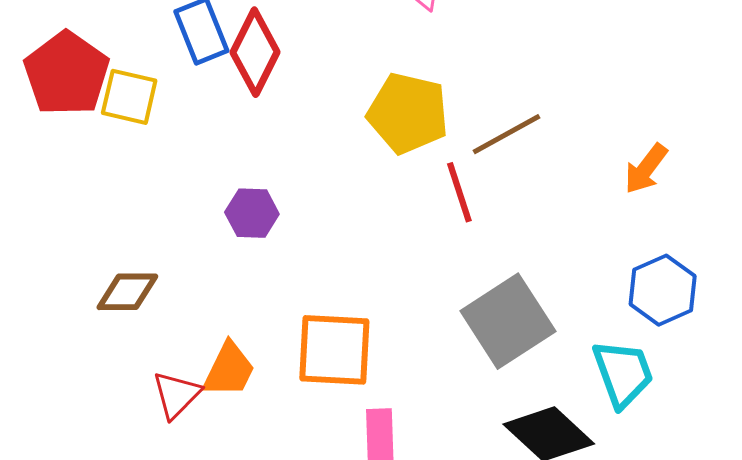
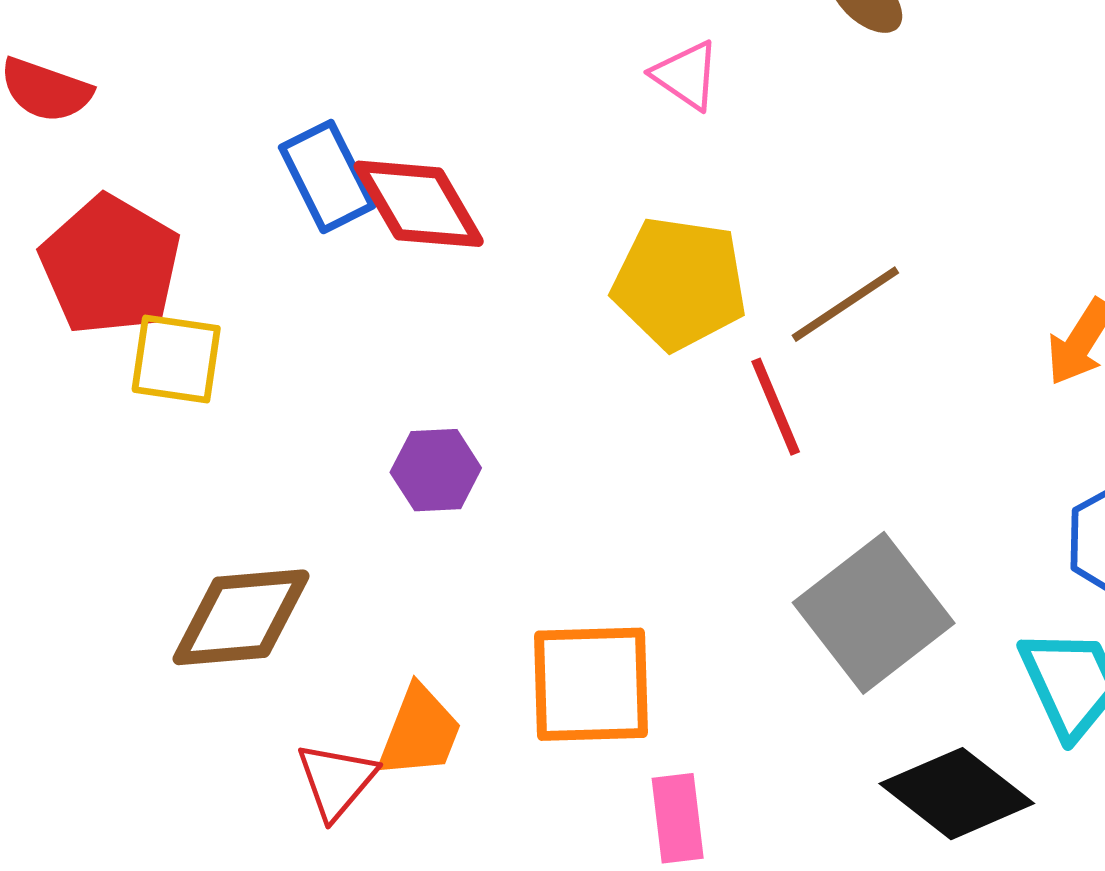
red diamond: (255, 52) -> (419, 204), turned -52
yellow square: (129, 97) -> (176, 359), moved
brown diamond: (127, 292) -> (241, 617), size x1.4

